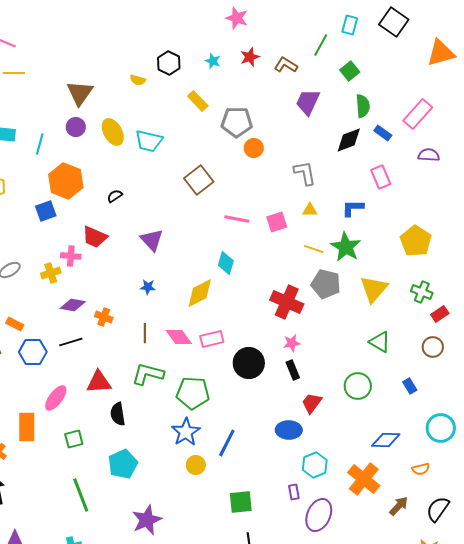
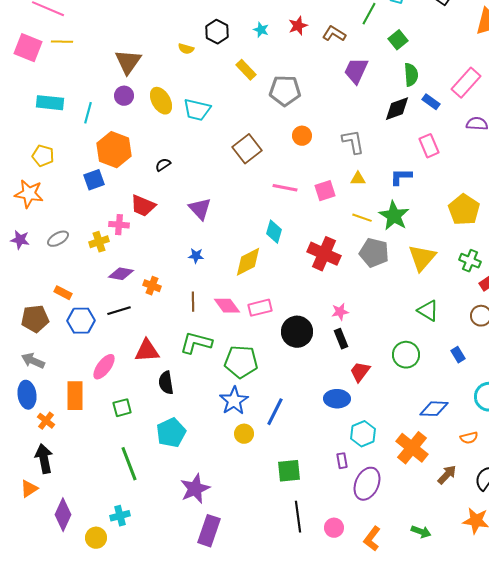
orange circle: (254, 148) -> (302, 136), moved
red cross: (287, 302) -> (324, 254), moved

